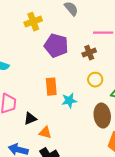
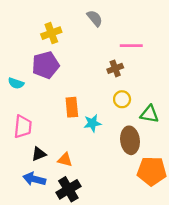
purple pentagon: (56, 46) -> (46, 65), moved, turned -30
black triangle: (30, 119) -> (39, 154), moved

